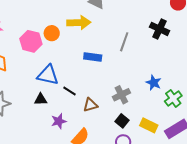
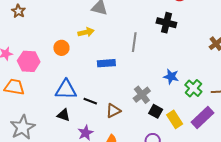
yellow arrow: (79, 23) -> (86, 32), size x0.7
pink hexagon: (31, 41) -> (29, 61), moved
black triangle: (41, 99) -> (64, 115), turned 32
black square: (122, 121) -> (156, 111), moved
yellow rectangle: (149, 125) -> (175, 119), turned 42

